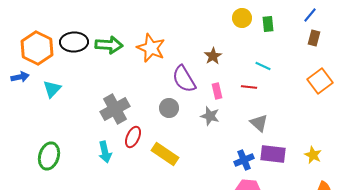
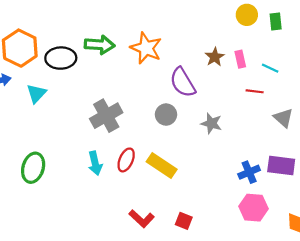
black ellipse: (74, 42) -> (61, 58), moved
pink rectangle: (217, 91) -> (240, 59), moved
gray triangle: (259, 123) -> (283, 118), moved
red ellipse: (133, 137) -> (126, 160), moved

